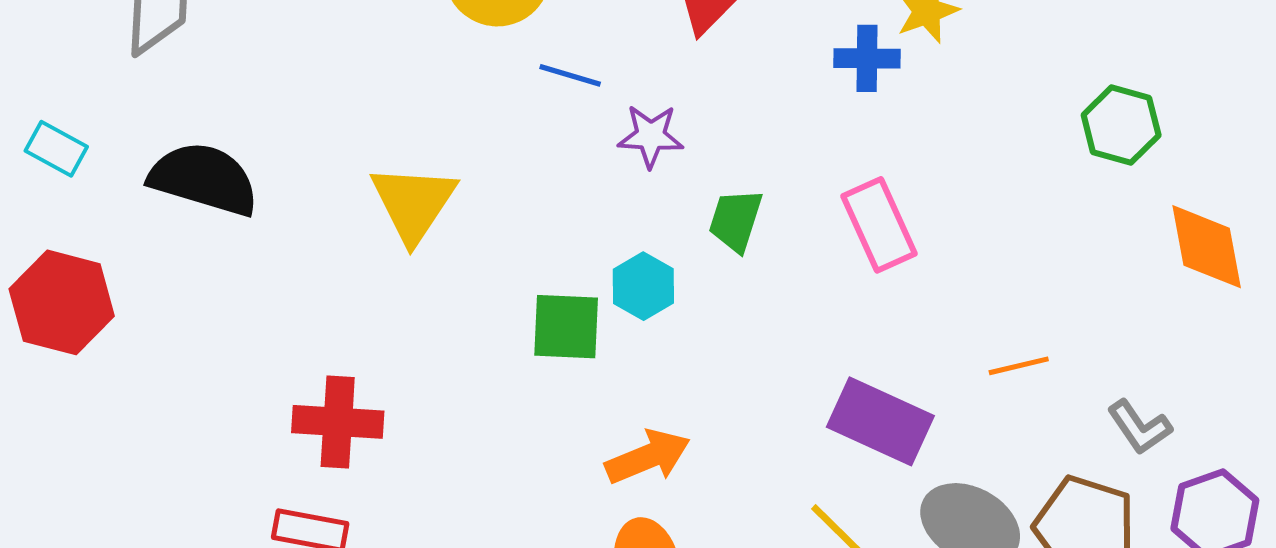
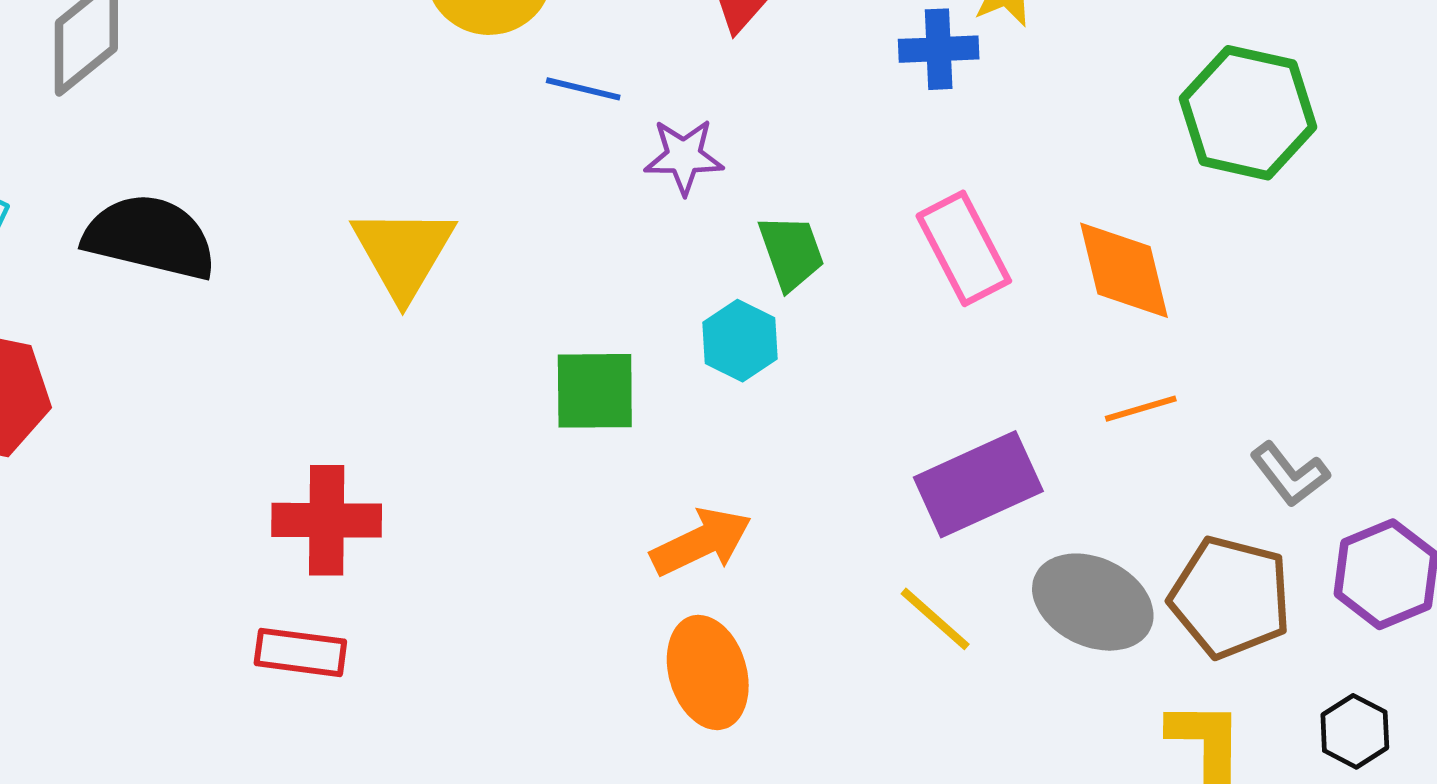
green hexagon: (1121, 125) -> (1248, 113), size x1.4
green trapezoid: (736, 220) -> (791, 252), turned 146
orange diamond: (1207, 247) -> (1124, 270), moved
cyan hexagon: (643, 286) -> (740, 341), moved
purple rectangle: (880, 421) -> (978, 484), turned -46

